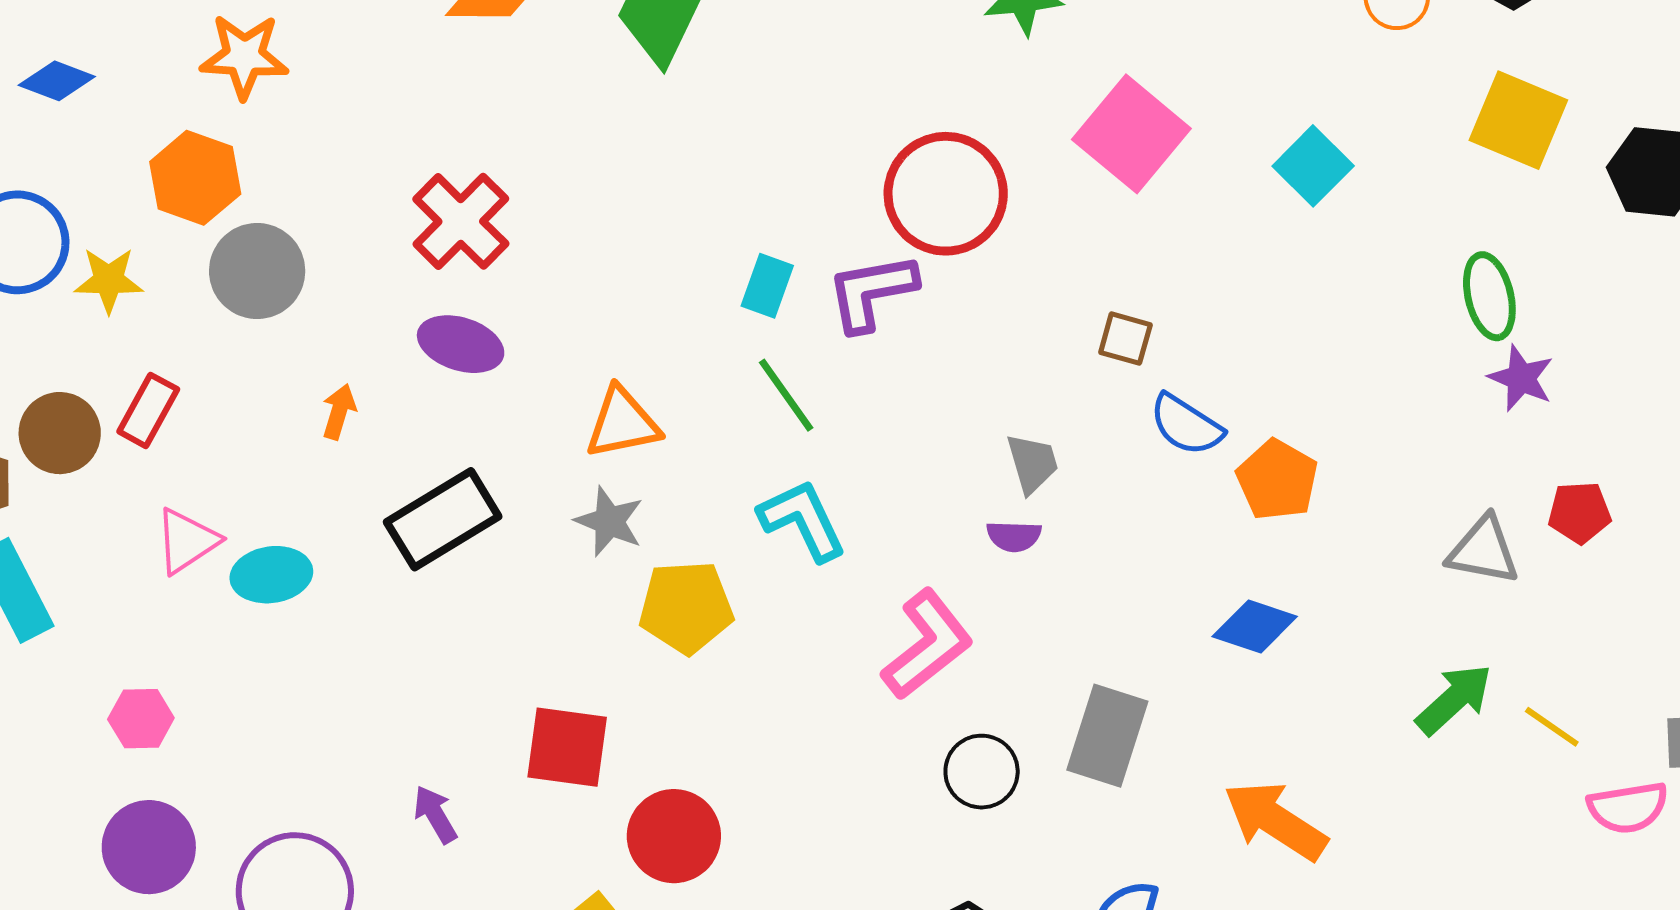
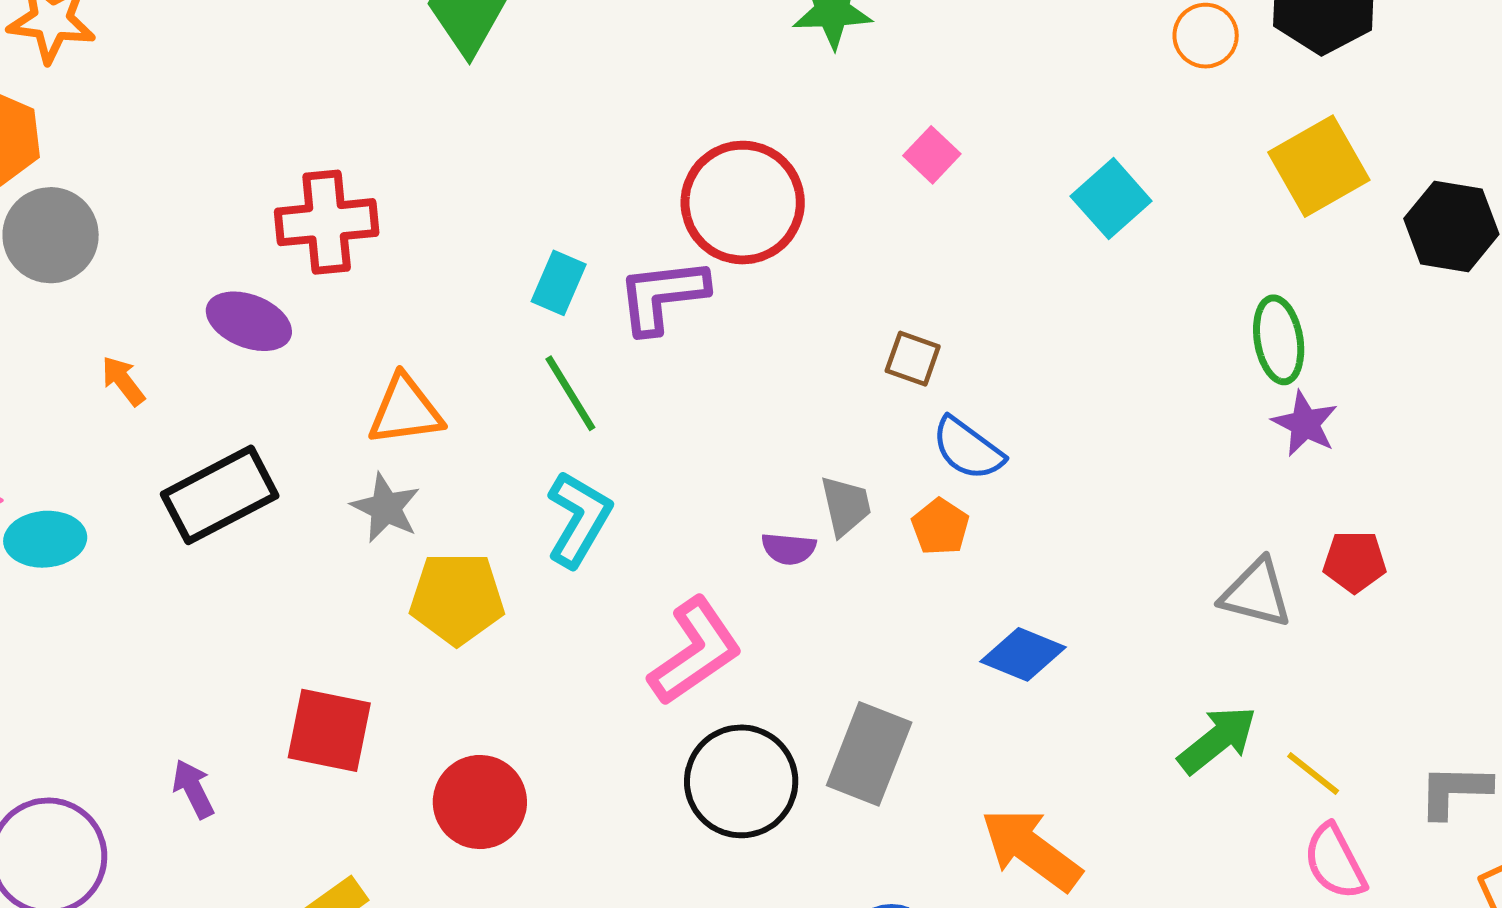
yellow square: (1518, 120) -> (1319, 166), turned 34
pink square: (1131, 134) -> (932, 155), size x0.5
red cross: (461, 221) -> (327, 222), moved, turned 36
orange arrow: (339, 412) -> (123, 381), turned -58
gray trapezoid: (1032, 463) -> (846, 506), moved
orange pentagon: (1277, 480) -> (940, 527), moved, size x0.7
cyan L-shape: (803, 520) -> (579, 519), turned 52
black circle: (982, 772) -> (741, 781), size x1.5
pink semicircle: (1628, 808) -> (1335, 862), moved, turned 68
red circle: (674, 836) -> (480, 802), moved

